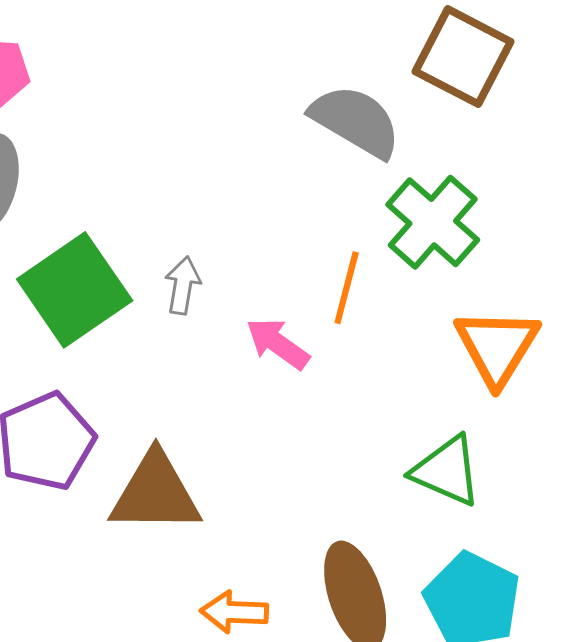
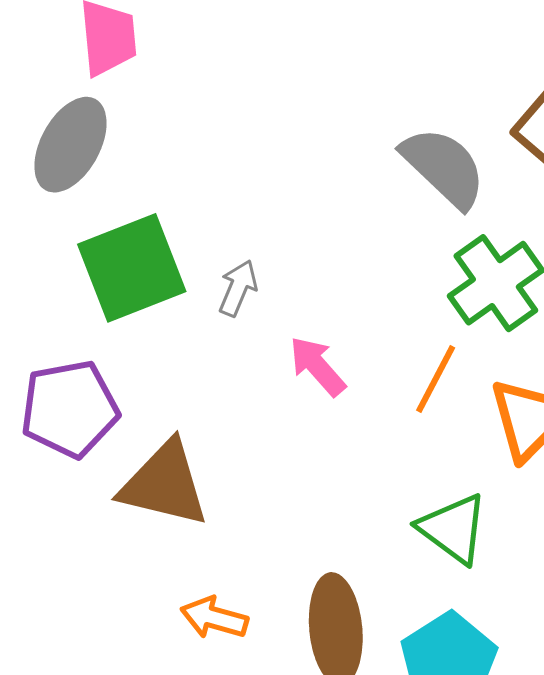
orange line: (347, 288) -> (436, 379), moved

